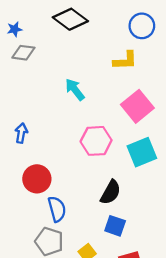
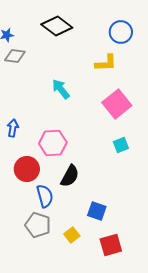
pink hexagon: (96, 141) -> (53, 143), moved
cyan square: (142, 152) -> (121, 145), size x0.6
black semicircle: (111, 192) -> (70, 176), moved

